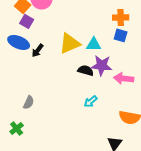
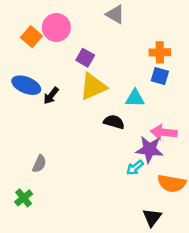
purple square: (27, 21) -> (85, 58), moved
cyan triangle: (94, 44) -> (135, 98), moved
purple star: (102, 65) -> (149, 149), moved
cyan arrow: (91, 101) -> (135, 168), moved

